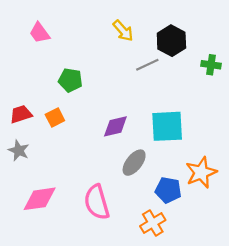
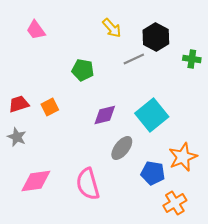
green pentagon: (70, 80) -> (83, 70), moved
cyan square: (167, 126) -> (152, 115), turned -36
orange cross: (153, 223) -> (175, 203), moved

